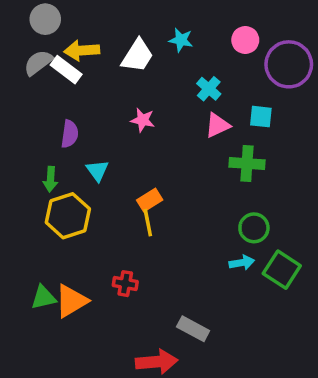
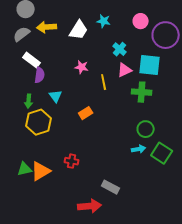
white rectangle: (66, 70) -> (32, 60), moved
cyan square: (261, 117) -> (150, 65), size x1.6
yellow line: (148, 223) -> (104, 82), moved

